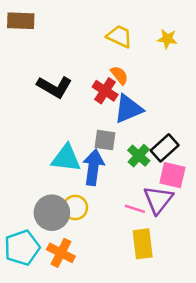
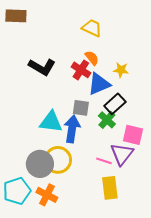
yellow star: (167, 39) -> (121, 70), moved
black rectangle: (165, 148) -> (115, 104), moved
yellow circle: (75, 207) -> (58, 160), size x1.4

